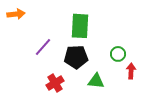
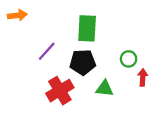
red cross: (55, 83) -> (60, 91), size x1.4

